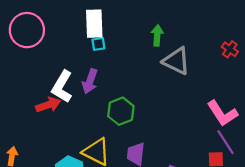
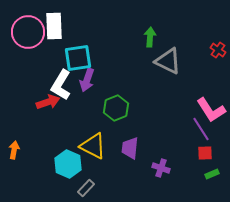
white rectangle: (94, 24) -> (54, 26), moved
cyan square: (98, 44) -> (78, 58), moved, size x2.0
purple line: (226, 142) -> (201, 129), moved

